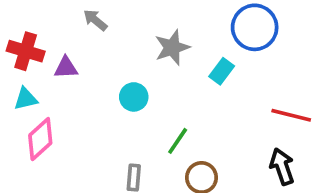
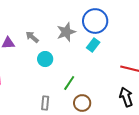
gray arrow: (95, 20) -> (32, 37), moved
blue circle: (255, 27) -> (95, 21), moved

